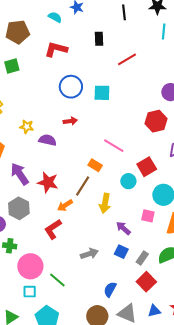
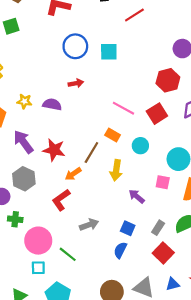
yellow star: (27, 127) -> (24, 101), moved
orange rectangle: (95, 165) -> (113, 135), moved
red square: (147, 167) -> (157, 114), moved
blue square: (121, 252) -> (128, 228), moved
gray arrow: (89, 254) -> (89, 225), moved
blue semicircle: (110, 289) -> (120, 250), moved

